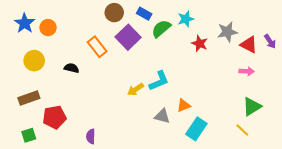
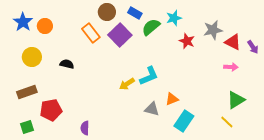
purple arrow: (270, 41) -> (253, 47), moved
orange rectangle: (97, 47) -> (91, 33), moved

